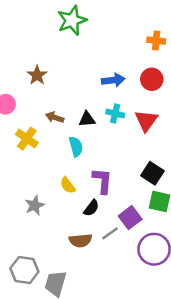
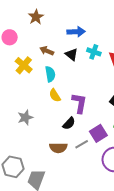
blue arrow: (113, 80) -> (76, 32), moved
black triangle: (87, 119) -> (72, 54), turned 40
cyan semicircle: (76, 147) -> (50, 74), moved
yellow semicircle: (68, 185) -> (55, 95), moved

